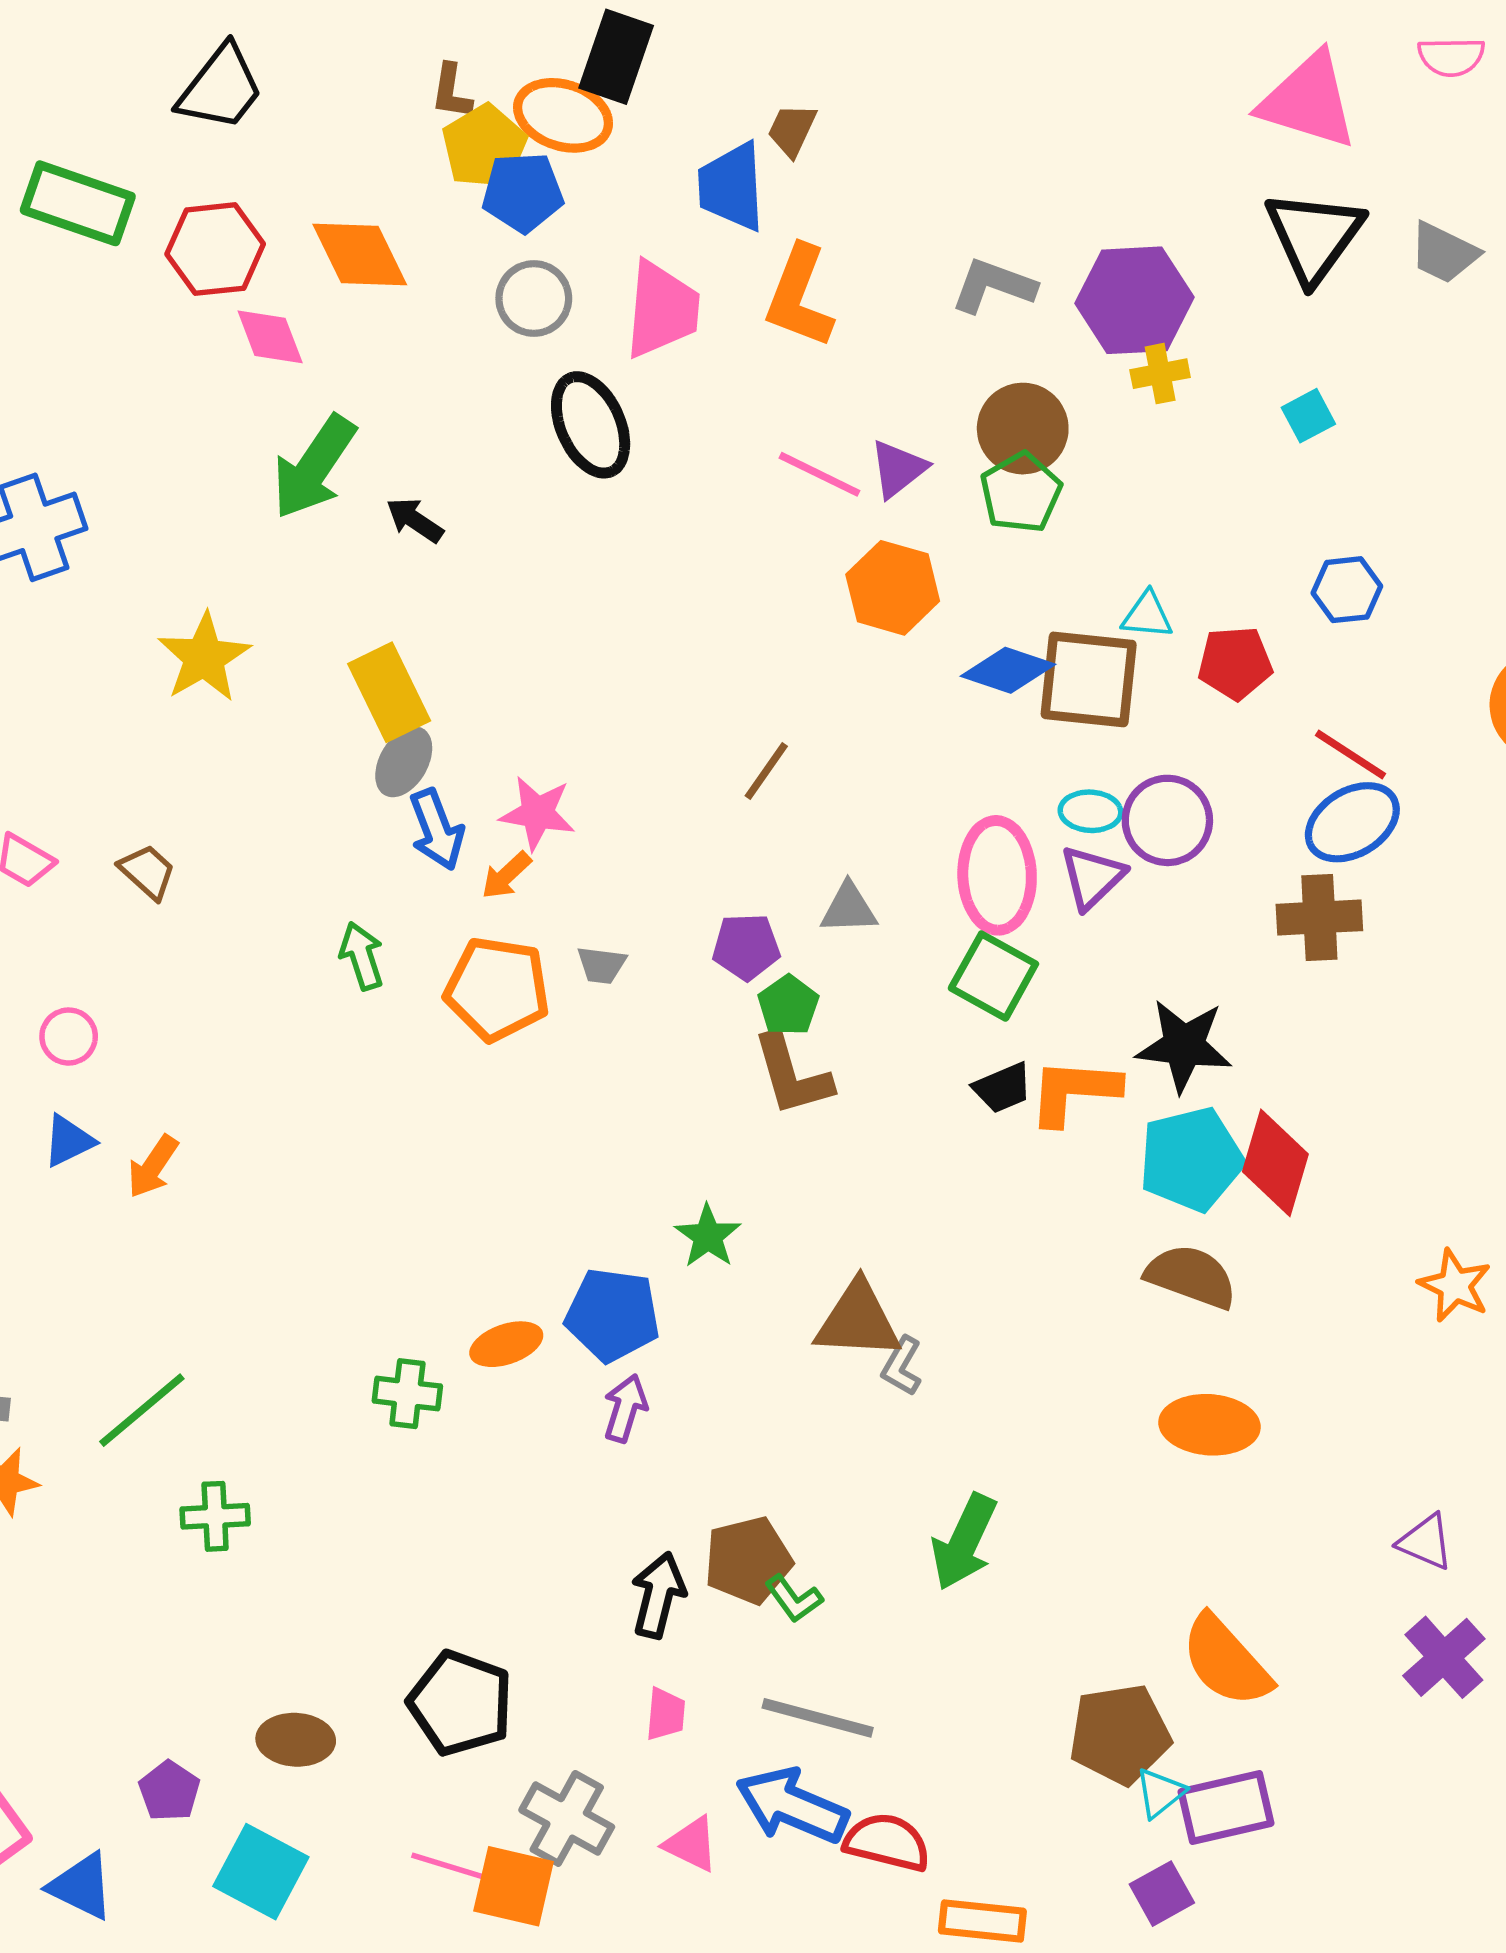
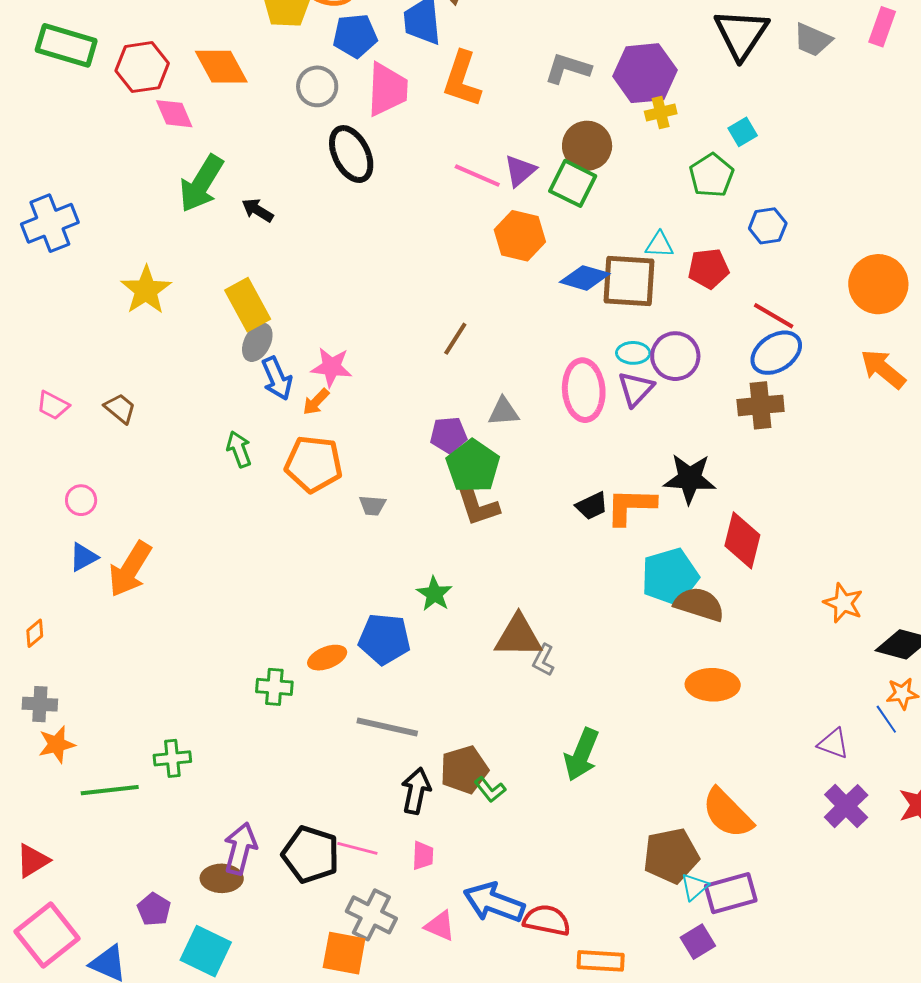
blue pentagon: (523, 192) -> (355, 36), moved
green pentagon: (1021, 493) -> (711, 175), moved
gray trapezoid: (602, 965) -> (373, 505), moved
green square: (993, 976) -> (573, 183), moved
green pentagon: (788, 1005) -> (473, 466), size x1.6
cyan pentagon: (1191, 1159) -> (670, 577), moved
orange arrow: (153, 1167) -> (130, 569), size x1.6
purple arrow: (625, 1408) -> (240, 849), moved, size x1.4
green line: (142, 1410) -> (110, 790), moved, turned 36
gray line: (818, 1718) -> (387, 727), moved
pink line: (448, 1866) -> (357, 848), moved

